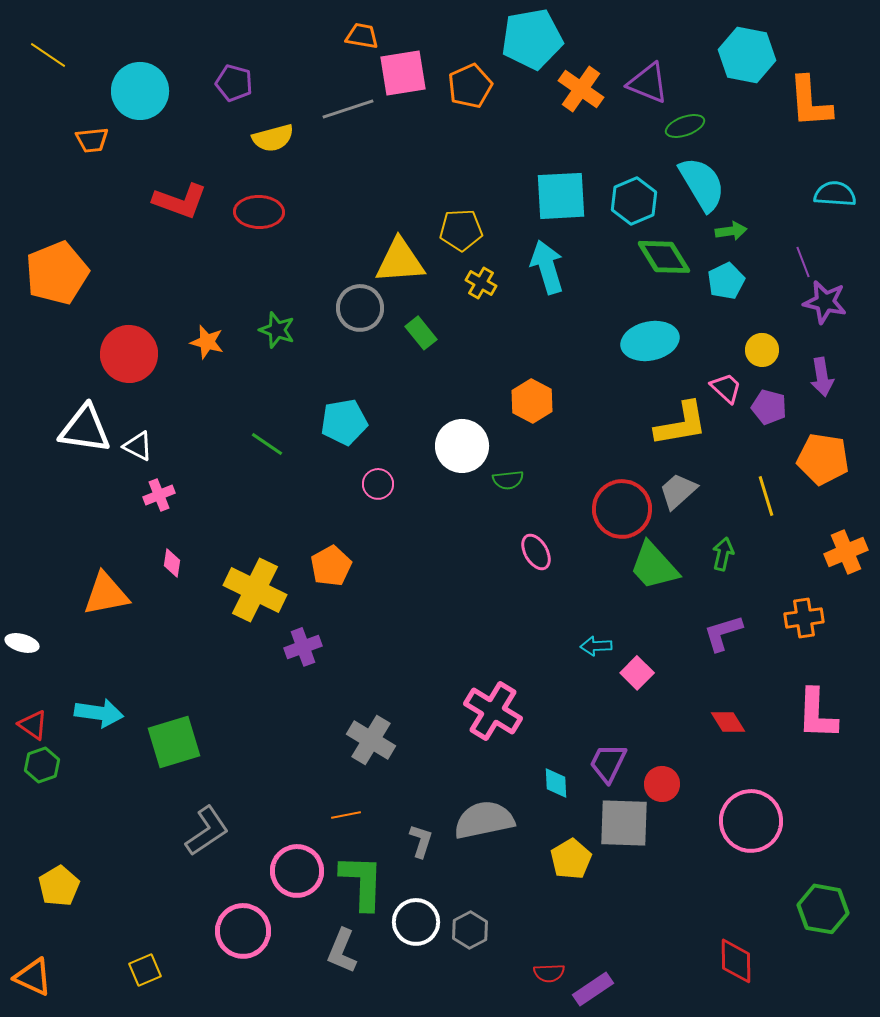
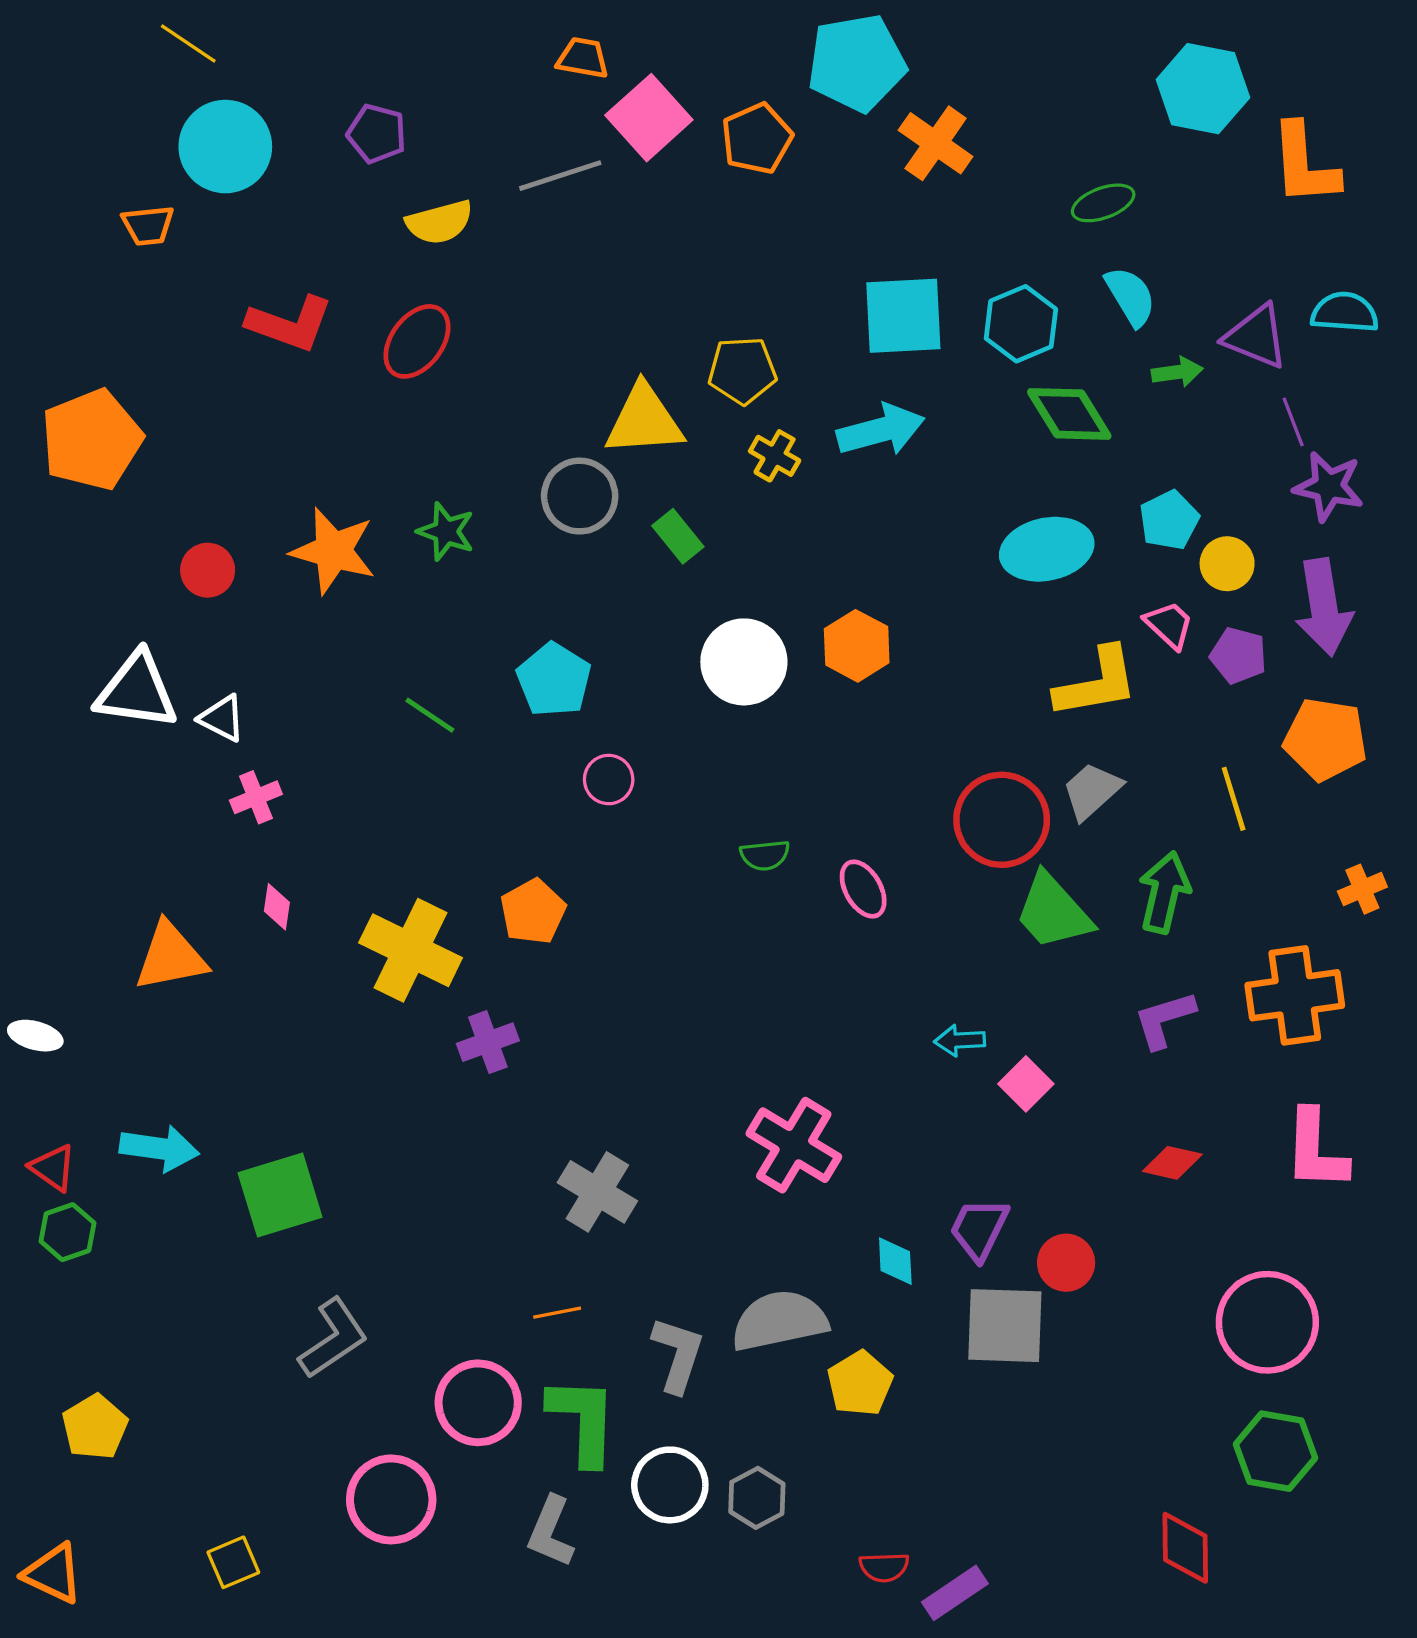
yellow line: (48, 55) -> (188, 43), moved
pink square: (403, 73) -> (649, 118), turned -33
purple triangle: (648, 83) -> (1256, 337), moved
cyan semicircle: (702, 184) -> (1130, 296), size x0.7
red ellipse: (259, 212) -> (417, 341), turned -54
cyan arrow: (547, 267) -> (881, 430), turned 92
cyan pentagon: (726, 281) -> (1169, 520), moved
orange star: (207, 342) -> (333, 551), size x1.6
red circle: (129, 354) -> (208, 570), size x0.6
purple arrow: (822, 377) -> (1324, 607), size x1.5
cyan pentagon: (344, 422) -> (554, 680), turned -30
white circle: (462, 446) -> (744, 662), moved
green semicircle: (508, 480) -> (765, 855), moved
orange cross: (846, 552) -> (1362, 889), size x0.7
green arrow: (723, 554) -> (1164, 892), size x1.5
orange cross: (804, 618) -> (1295, 995), size x1.5
red diamond: (728, 722) -> (1172, 1163), turned -45
pink circle: (751, 821) -> (1267, 1322), moved
gray L-shape: (421, 841) -> (678, 1355), size x1.4
yellow pentagon: (571, 859) -> (860, 1383), moved
green hexagon: (823, 909) -> (1275, 1451), moved

